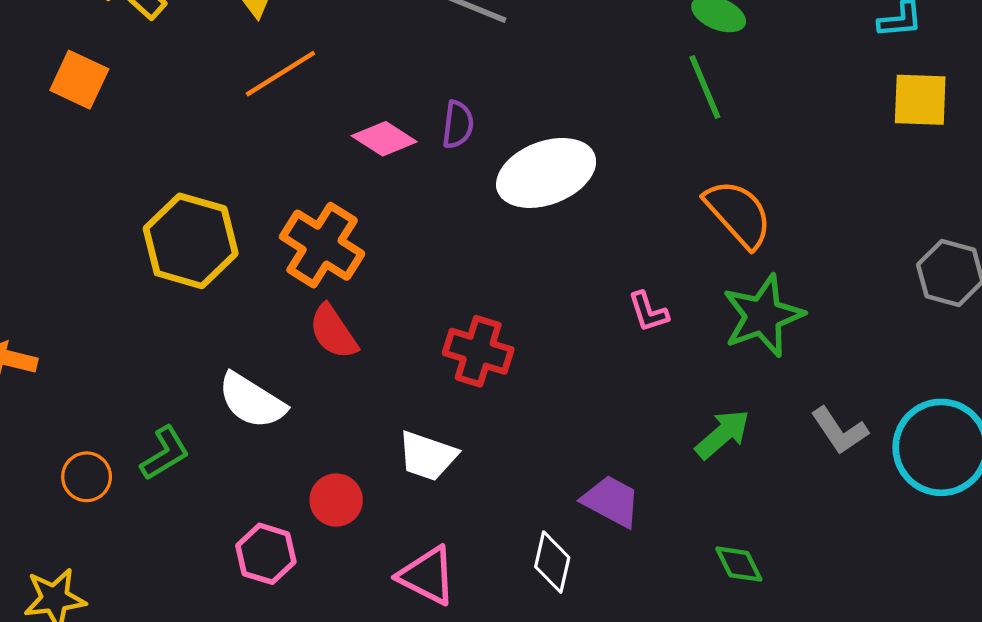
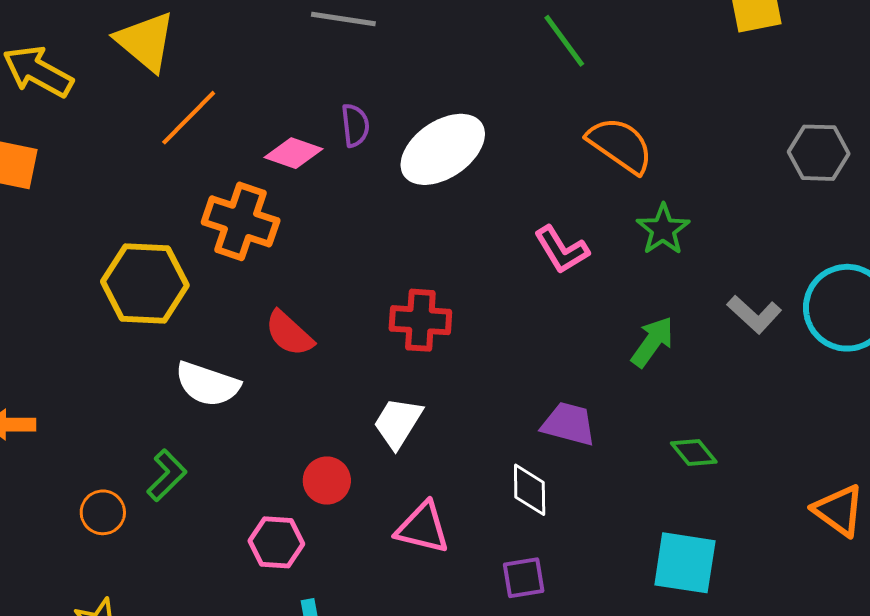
orange cross: (322, 245) -> (241, 221), moved
pink L-shape: (648, 312) -> (562, 250), size x1.4
green star: (763, 316) -> (663, 229), size x0.7
white semicircle: (252, 401) -> (207, 384), moved
white trapezoid: (427, 456) -> (398, 423), turned 116

